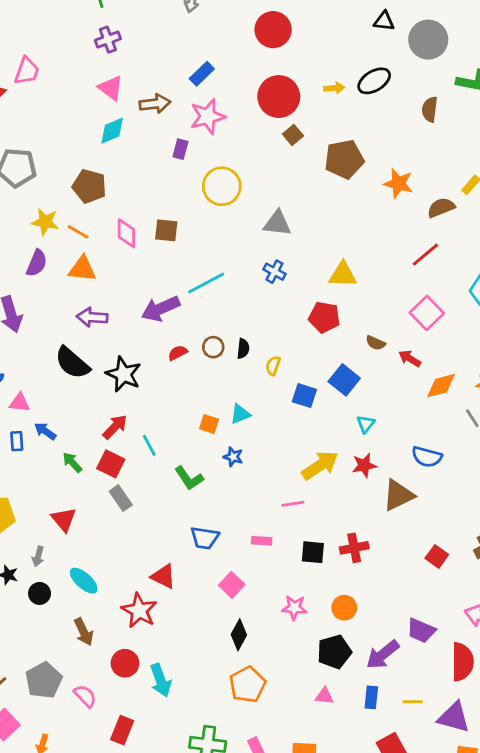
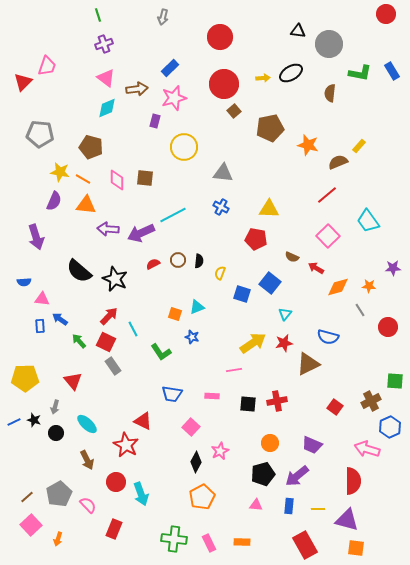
purple arrow: (92, 317) -> (108, 229), moved
pink star: (294, 608) -> (220, 451), moved, turned -30
purple trapezoid: (421, 630) -> (312, 445), moved

